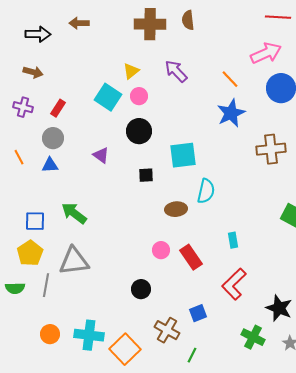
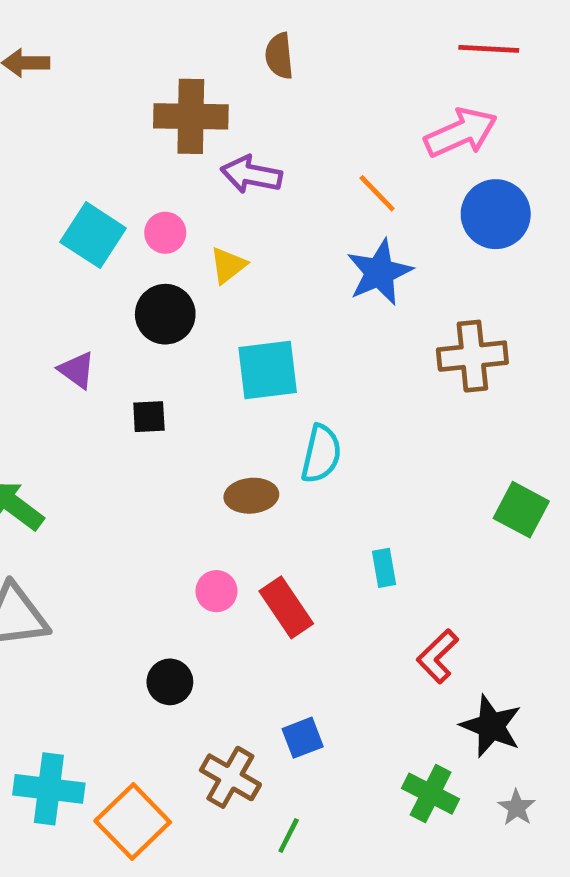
brown cross: (150, 24) -> (191, 116), moved
yellow triangle: (131, 71) -> (228, 265), moved
purple arrow: (176, 71) -> (251, 175), turned -35
black square: (146, 175) -> (149, 417), moved
red L-shape: (234, 284) -> (438, 656), moved, size x0.7

